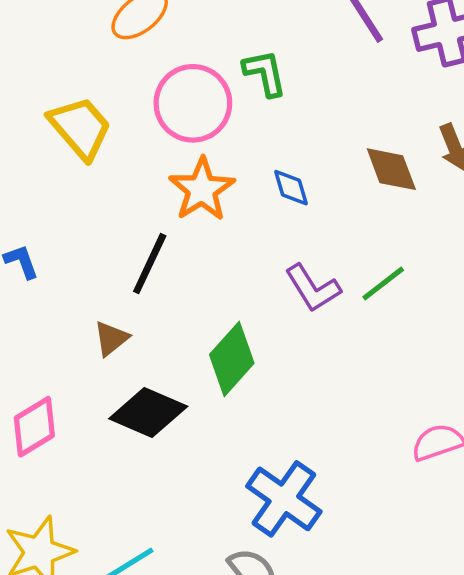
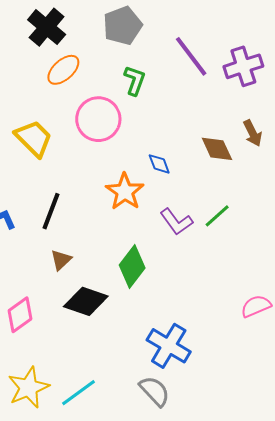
green L-shape: (265, 73) -> (135, 80), moved, turned 36
orange star: (202, 189) -> (125, 192), moved
black line: (150, 264) -> (51, 211), moved

